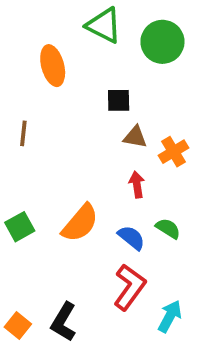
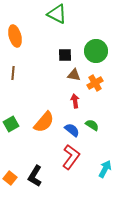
green circle: (162, 42) -> (96, 51), moved
orange ellipse: (53, 66) -> (15, 36), moved
cyan arrow: (170, 316) -> (105, 169), moved

